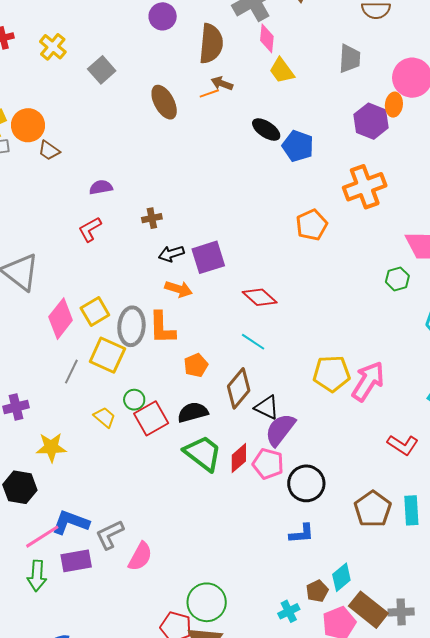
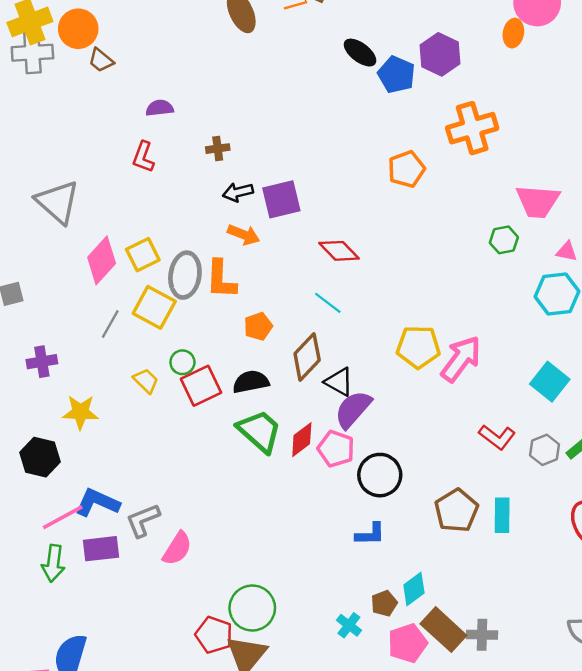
purple hexagon: (371, 121) -> (440, 54), moved
red L-shape: (90, 229) -> (143, 157), turned -44
cyan cross: (289, 611) -> (349, 625), turned -30

